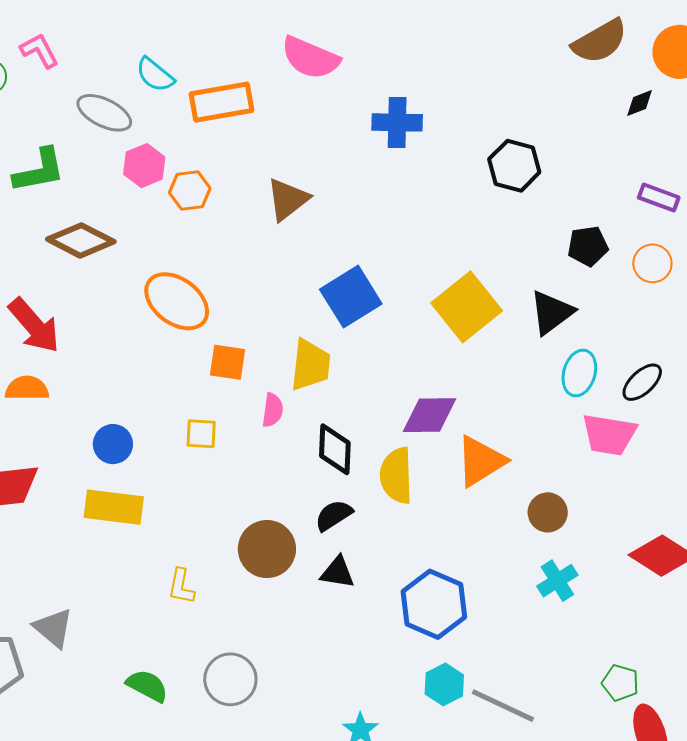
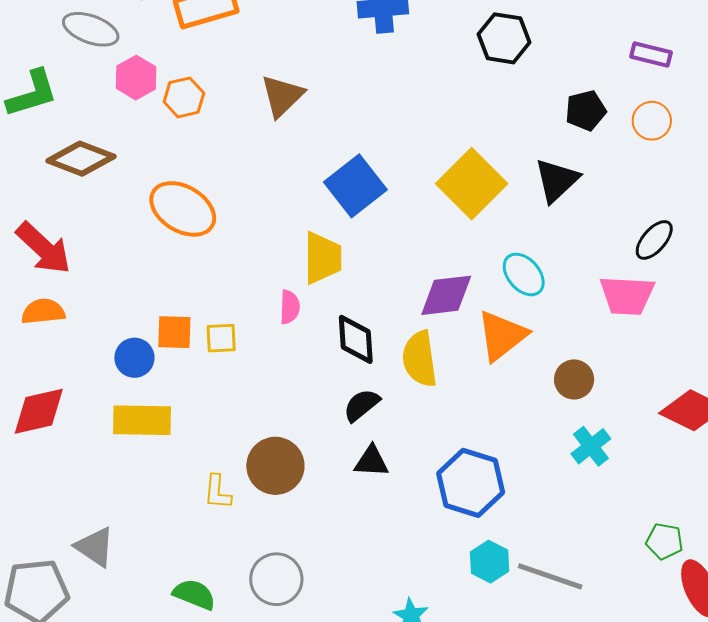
orange square: (227, 362) -> (174, 332), moved
cyan ellipse: (579, 373) -> (524, 274), moved, turned -51
brown circle: (267, 549) -> (275, 466), moved

